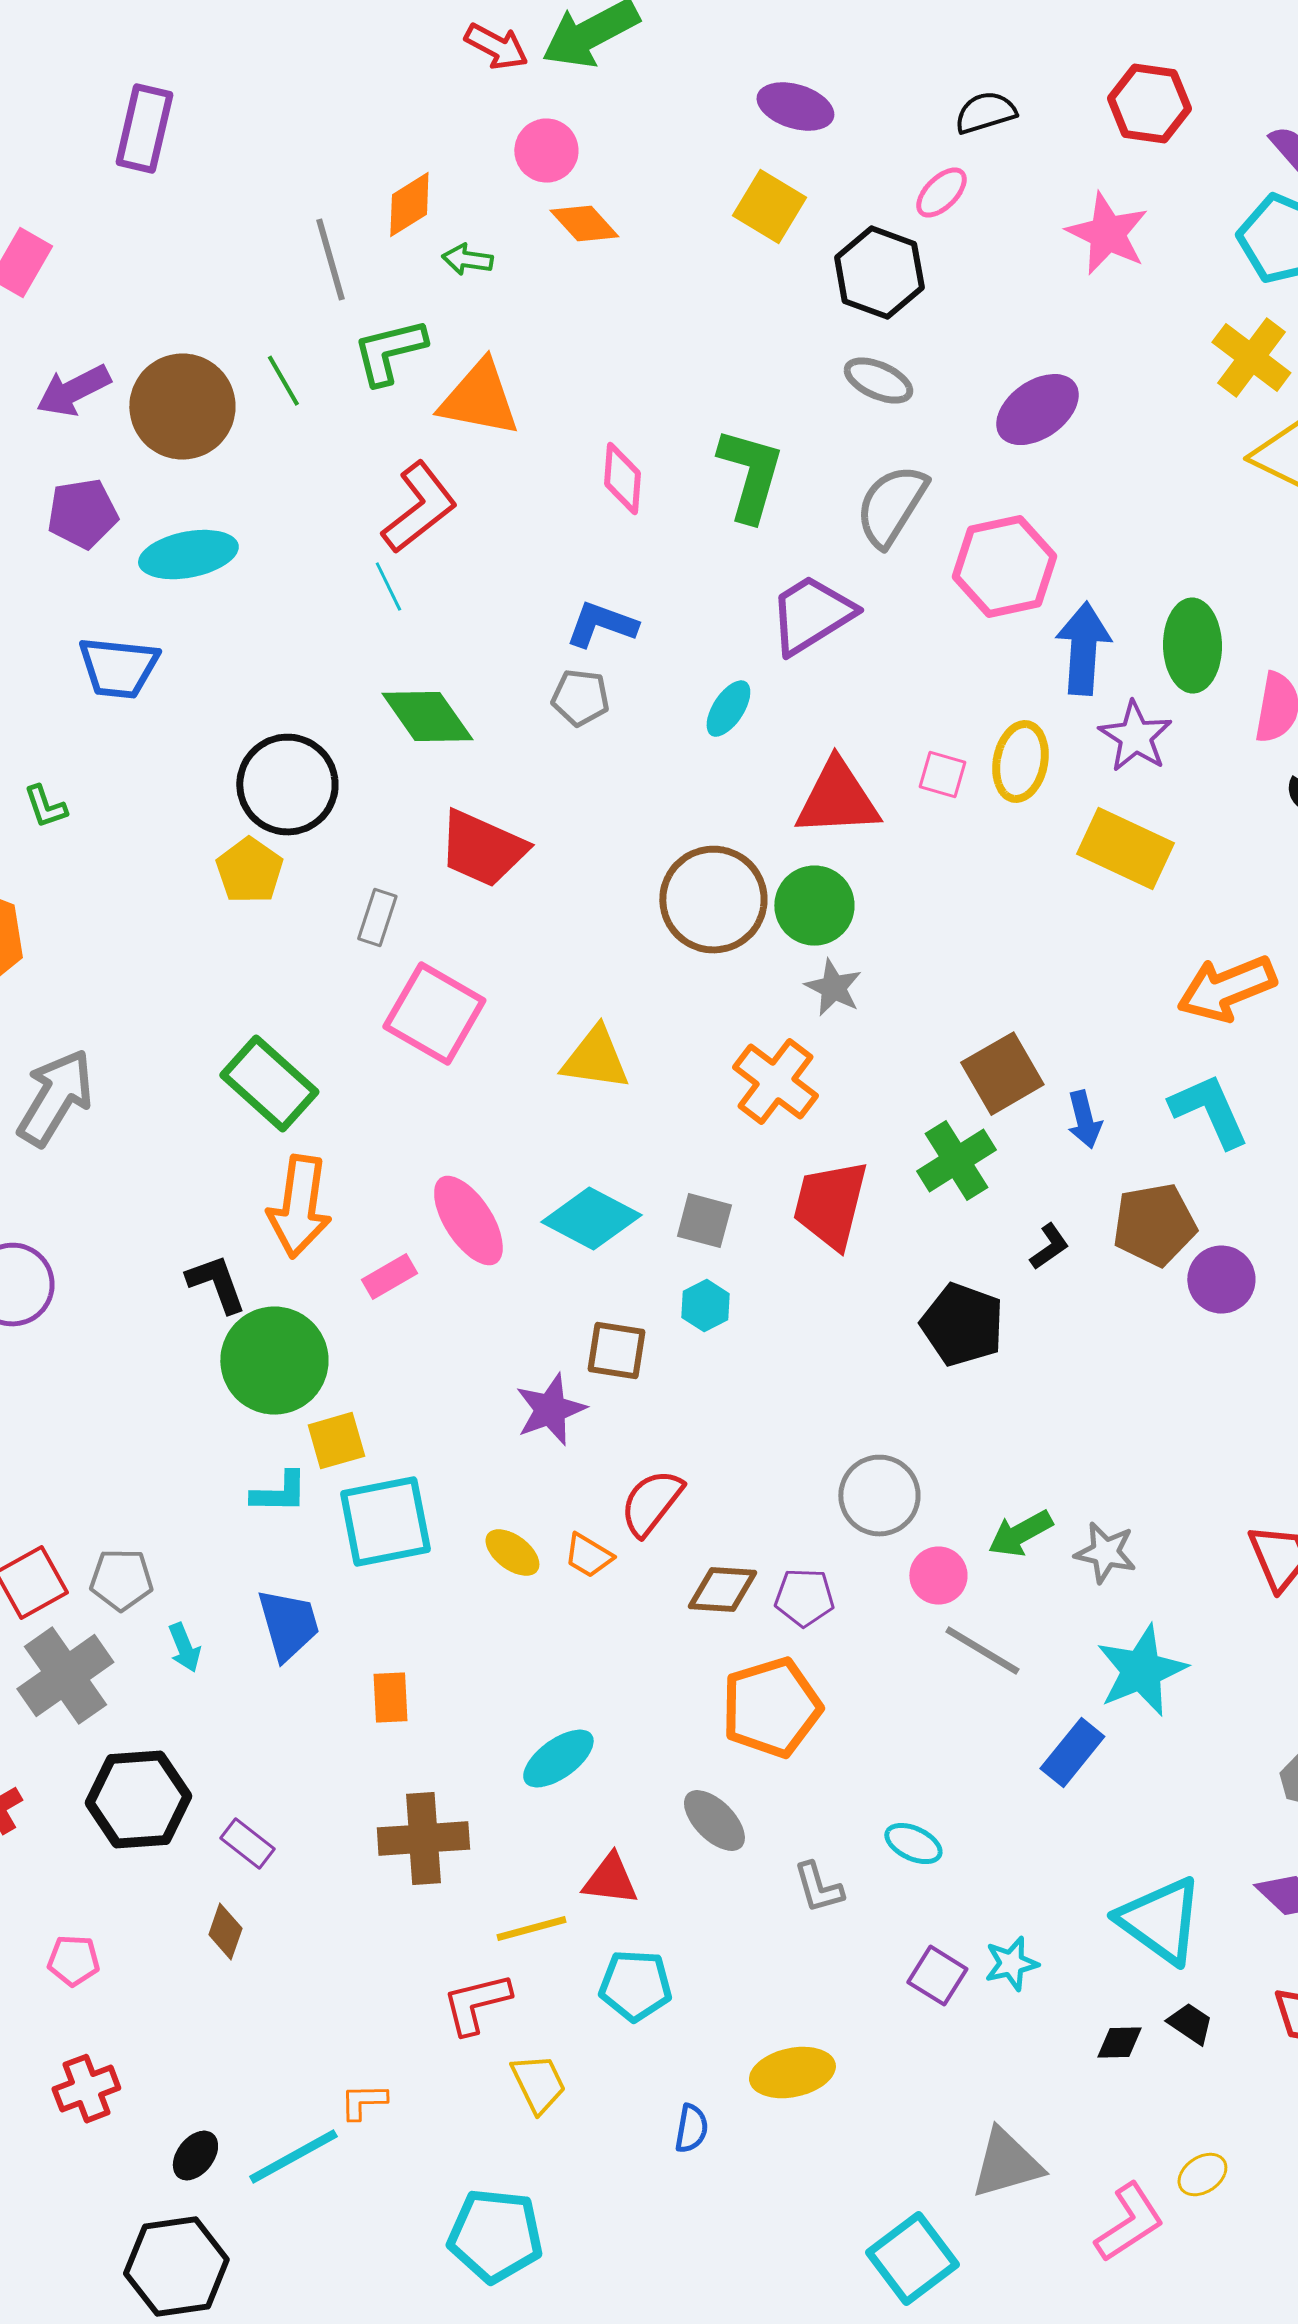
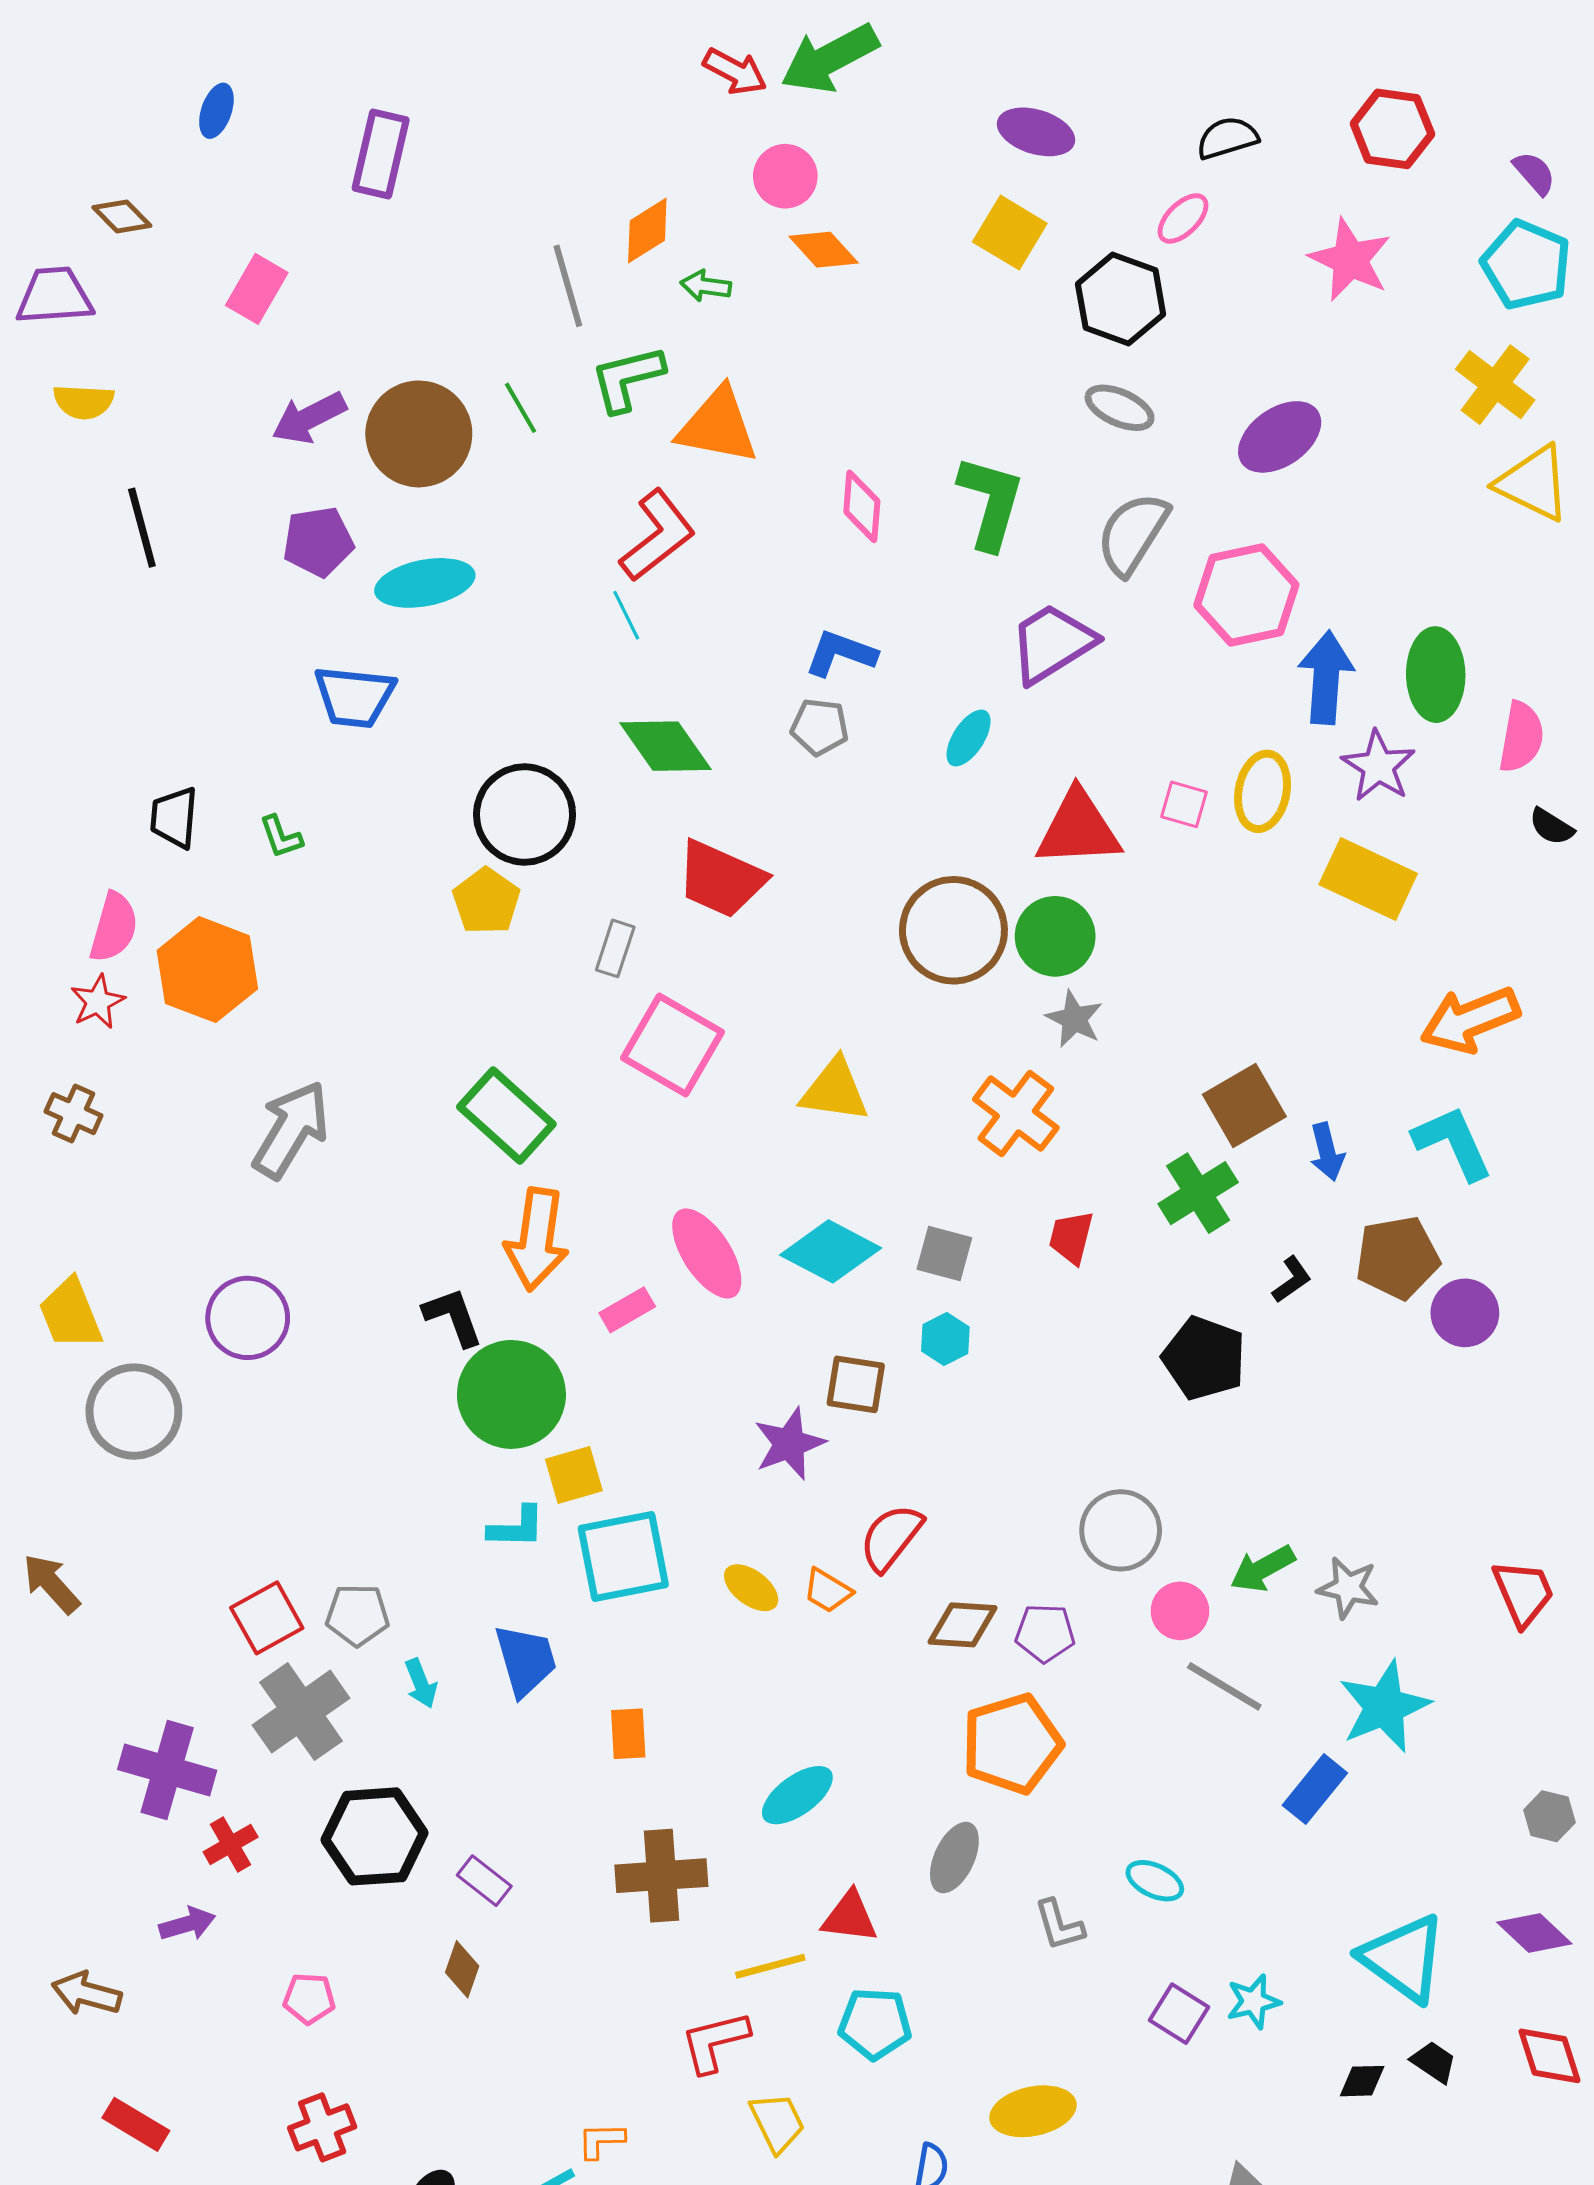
red trapezoid: (830, 1205) -> (1071, 1237), size x0.6
gray ellipse: (714, 1821) -> (954, 1858), turned 70

